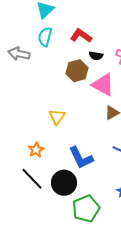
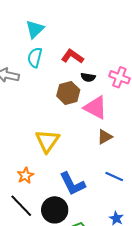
yellow triangle: (57, 117) -> (47, 141), size x1.4

